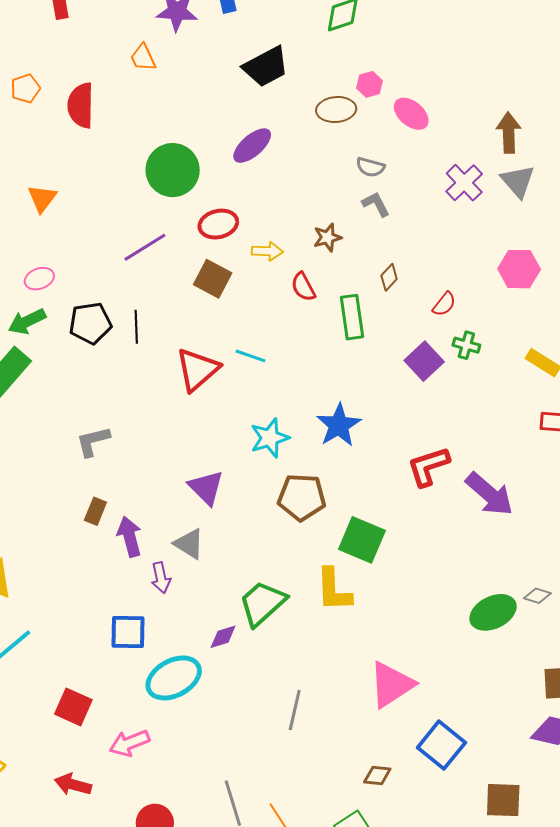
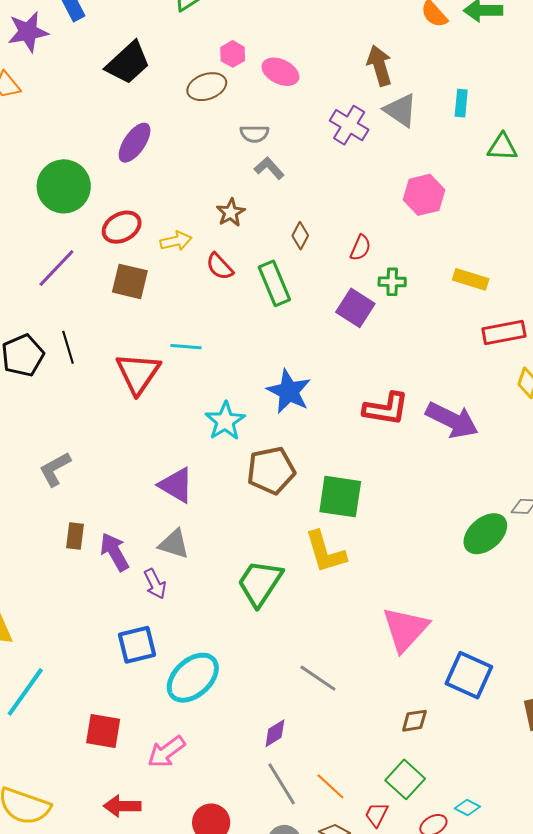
red L-shape: (428, 466) -> (386, 409), turned -138
purple diamond: (223, 637) -> (275, 733), moved
gray line: (295, 710) -> (318, 678), turned -54

